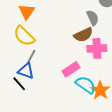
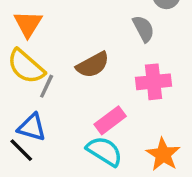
brown semicircle: (83, 35) -> (93, 65), moved
gray line: (31, 56) -> (47, 86), moved
cyan semicircle: (86, 85) -> (104, 151), moved

